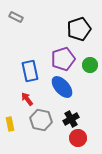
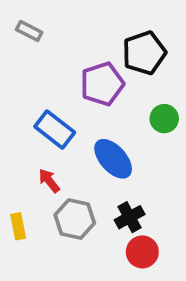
purple pentagon: (63, 59) -> (102, 84), moved
blue rectangle: (30, 71) -> (55, 130), turned -40

